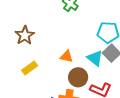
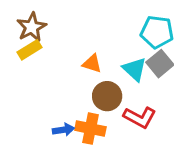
yellow rectangle: (30, 68) -> (30, 50), moved

